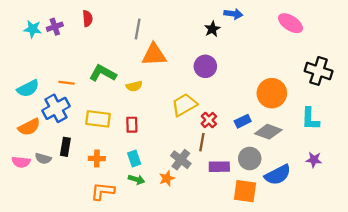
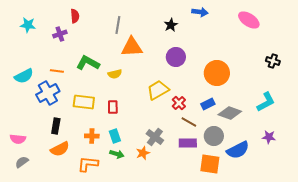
purple cross: (55, 27) -> (60, 34), moved
black star: (212, 29) -> (171, 25), moved
black cross: (319, 71) -> (273, 61), size x0.6
orange circle: (272, 93) -> (217, 73), moved
cyan L-shape: (310, 119) -> (266, 102), turned -120
orange semicircle: (29, 127) -> (60, 149), moved
brown line: (202, 142) -> (189, 122), moved, turned -70
gray semicircle: (43, 159) -> (22, 162), moved, turned 128
orange cross: (97, 159) -> (92, 136), moved

